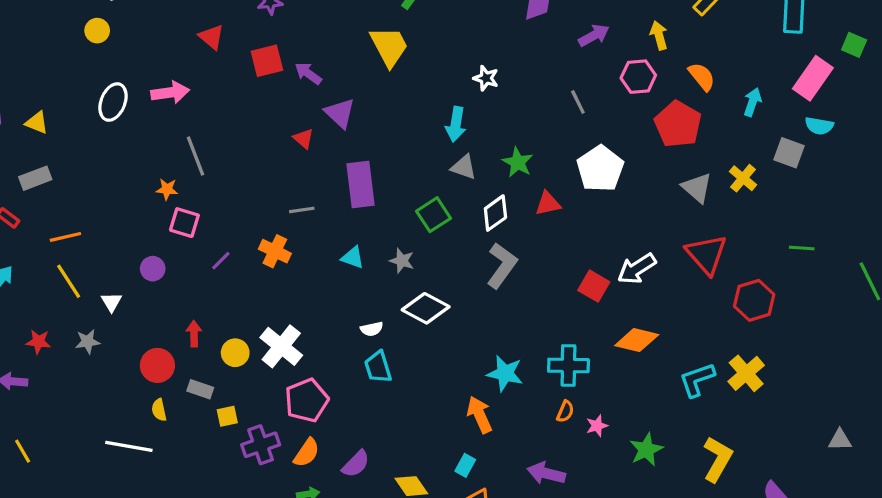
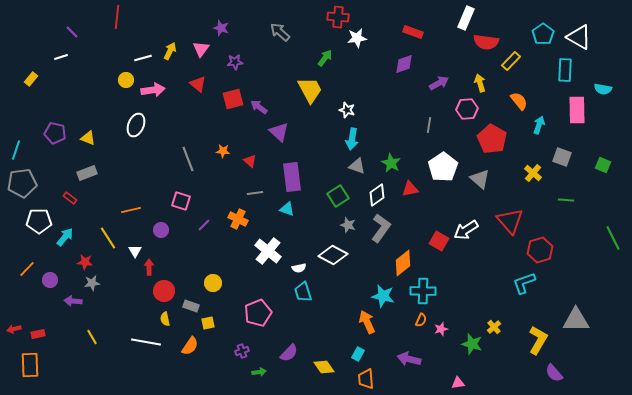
green square: (854, 45) -> (603, 165), moved
orange semicircle: (702, 77) -> (519, 101), moved
white star: (486, 78) -> (347, 110), moved
pink rectangle: (813, 78) -> (577, 110), turned -36
pink arrow: (170, 92) -> (153, 90), moved
gray line: (578, 102) -> (429, 125), turned 35
cyan semicircle: (819, 126) -> (603, 89), moved
red triangle: (303, 139) -> (250, 161), moved
gray triangle: (697, 188) -> (480, 179), moved
orange star: (167, 189) -> (223, 151), moved
orange line: (65, 237) -> (131, 210), moved
green line: (802, 248) -> (566, 200), moved
cyan triangle: (353, 258) -> (287, 209), moved
gray star: (402, 261) -> (348, 225), moved
red arrow: (194, 334) -> (149, 267), moved
orange diamond: (637, 340) -> (403, 263), moved, turned -52
red star: (38, 342) -> (85, 262), moved
gray star: (88, 342) -> (92, 283), moved
white cross: (281, 346) -> (268, 251), moved
yellow cross: (746, 373) -> (494, 327), moved, size x0.6
cyan L-shape: (697, 380) -> (524, 283), moved
gray triangle: (840, 440) -> (576, 320), moved, size x1.8
purple cross: (261, 445) -> (242, 351), moved, size x0.6
green star: (646, 450) -> (472, 344), turned -30
yellow line: (23, 451) -> (92, 337), moved
orange semicircle: (307, 453) -> (190, 346), moved
yellow L-shape: (718, 459) -> (538, 340), moved

